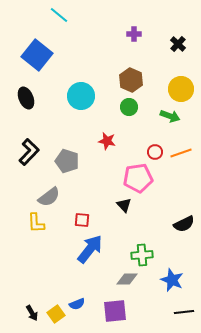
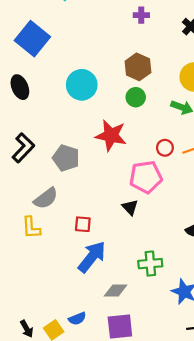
red star: (107, 141) -> (111, 135), size x1.6
gray diamond: (127, 279) -> (115, 291), moved

